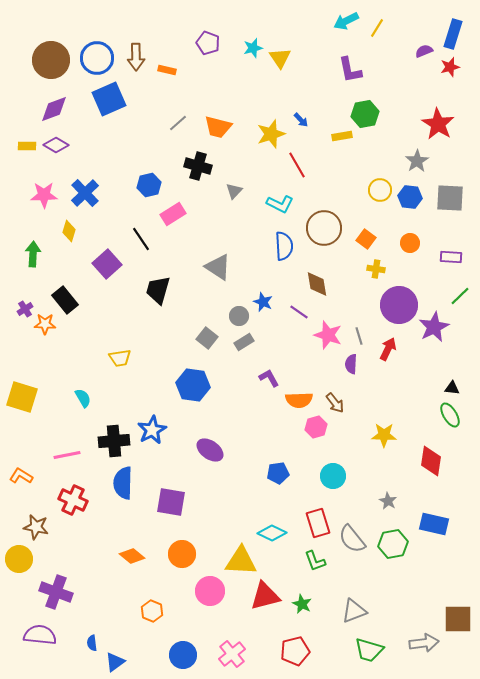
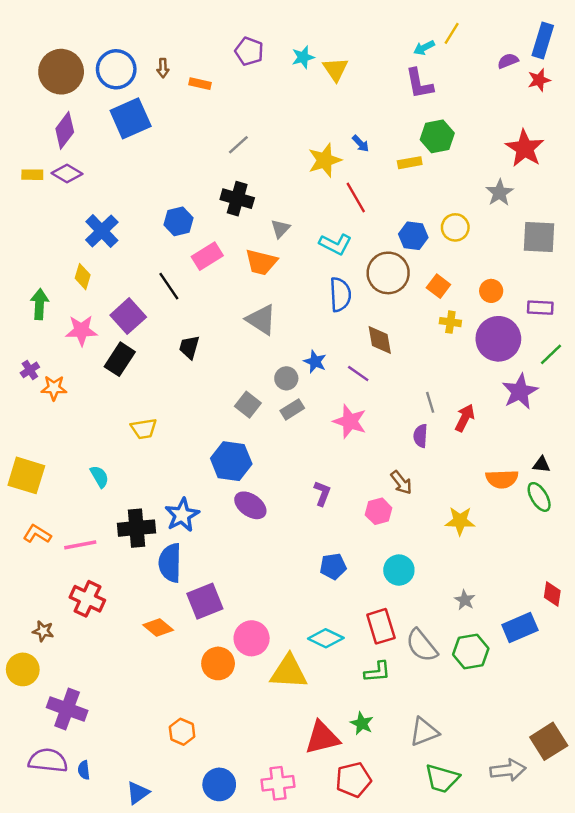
cyan arrow: (346, 21) -> (424, 48), moved, size x0.7
brown arrow: (136, 57) -> (163, 68), size x0.6
purple diamond: (54, 109) -> (65, 130), turned -32
gray line: (178, 123) -> (238, 145), moved
orange trapezoid: (218, 127) -> (261, 262), moved
pink star: (44, 195) -> (81, 330), moved
blue hexagon: (410, 197) -> (413, 236), moved
black trapezoid: (158, 290) -> (189, 347), size x0.7
black rectangle: (65, 300) -> (120, 359), moved, turned 72
purple circle: (399, 305) -> (498, 339), moved
pink star: (328, 335) -> (350, 421), moved
purple L-shape: (269, 378) -> (322, 493), moved, turned 50
orange semicircle: (299, 400) -> (502, 479), moved
purple ellipse: (210, 450) -> (250, 505), moved
red diamond: (431, 461) -> (552, 594), moved, size x0.7
orange L-shape: (21, 476) -> (37, 534), moved
blue semicircle: (123, 483) -> (170, 563), moved
purple square: (171, 502) -> (205, 601), turned -32
blue rectangle: (434, 524) -> (520, 628), turned -36
brown star: (36, 527) -> (43, 631), size x0.7
orange diamond: (132, 556) -> (158, 628), moved
green L-shape: (315, 561) -> (377, 672), turned -75
pink circle: (210, 591) -> (252, 638), moved
red triangle: (265, 596) -> (322, 738), moved
brown square: (458, 619) -> (549, 741), turned -32
blue semicircle: (92, 643) -> (84, 770), moved
pink cross: (232, 654) -> (278, 783), turned 32

